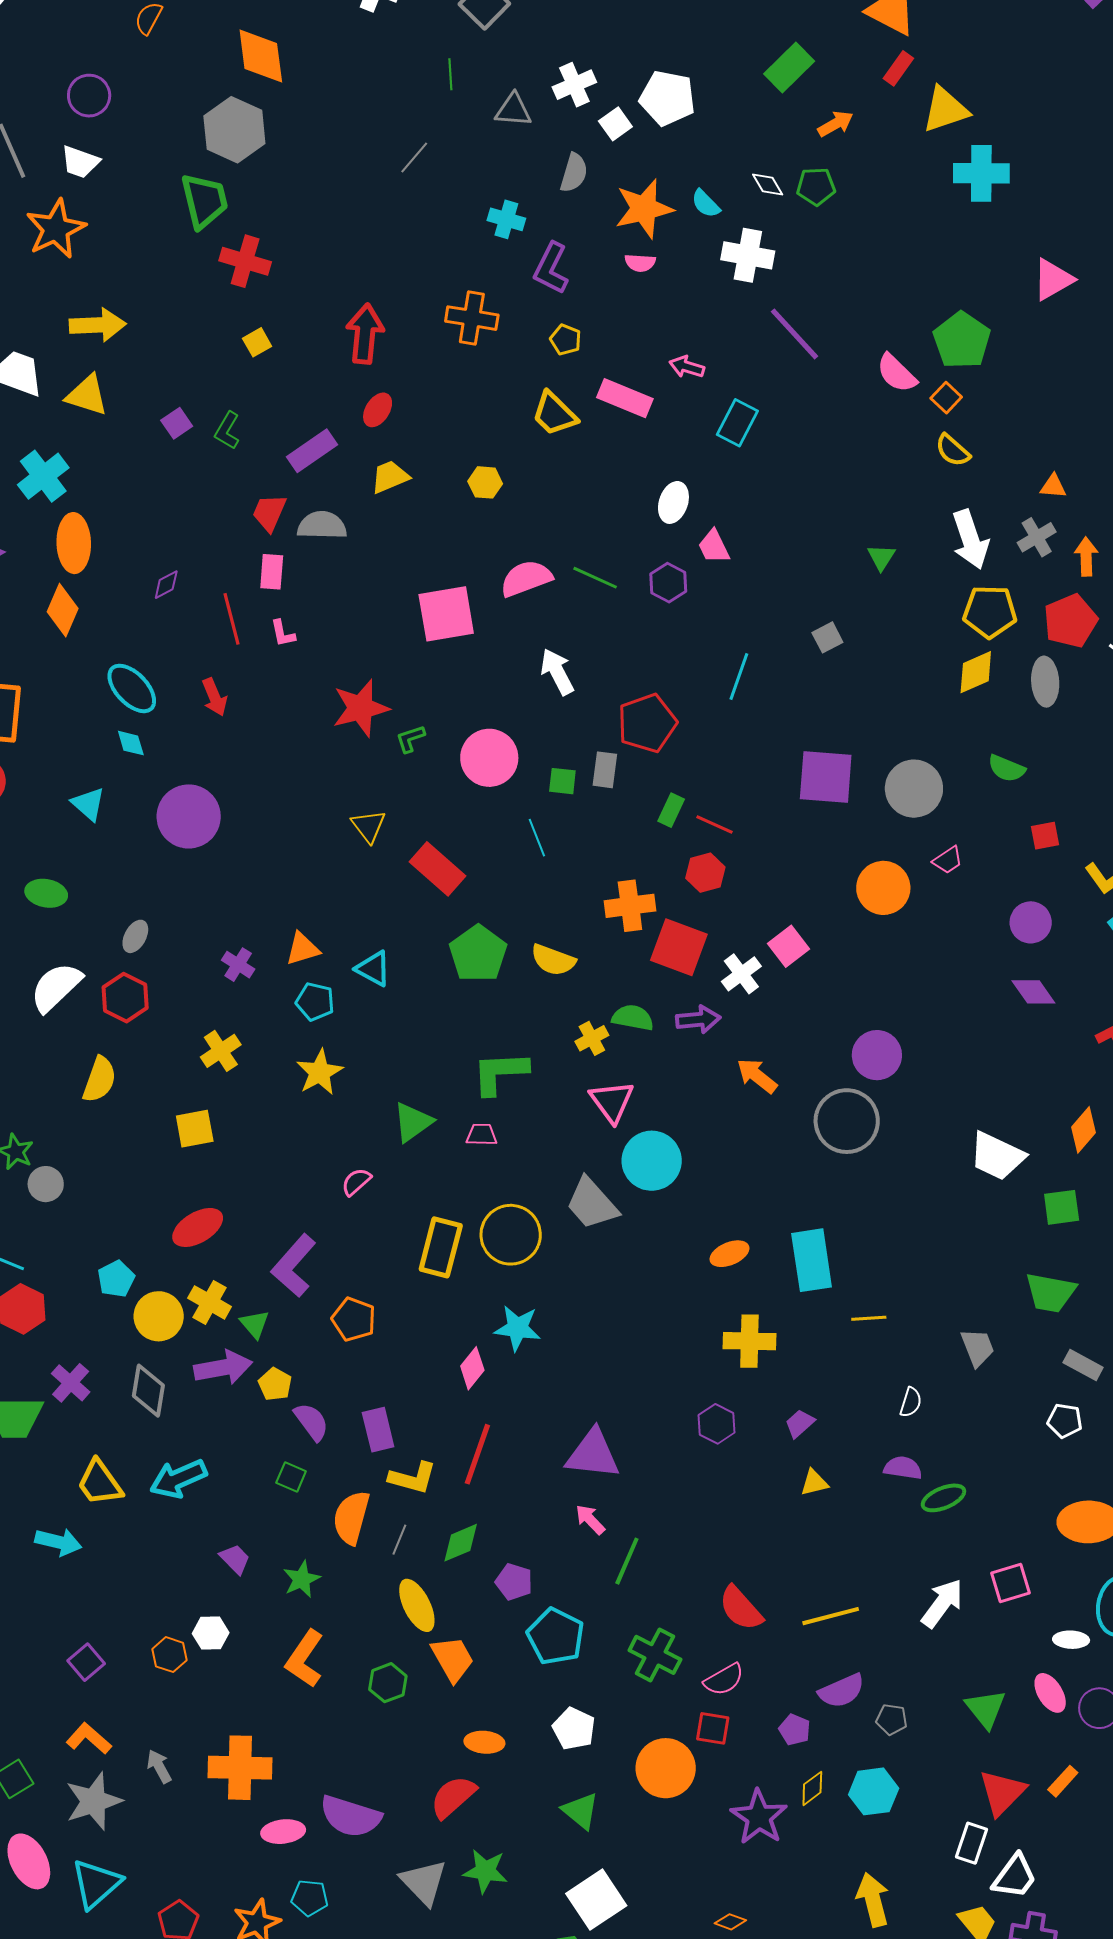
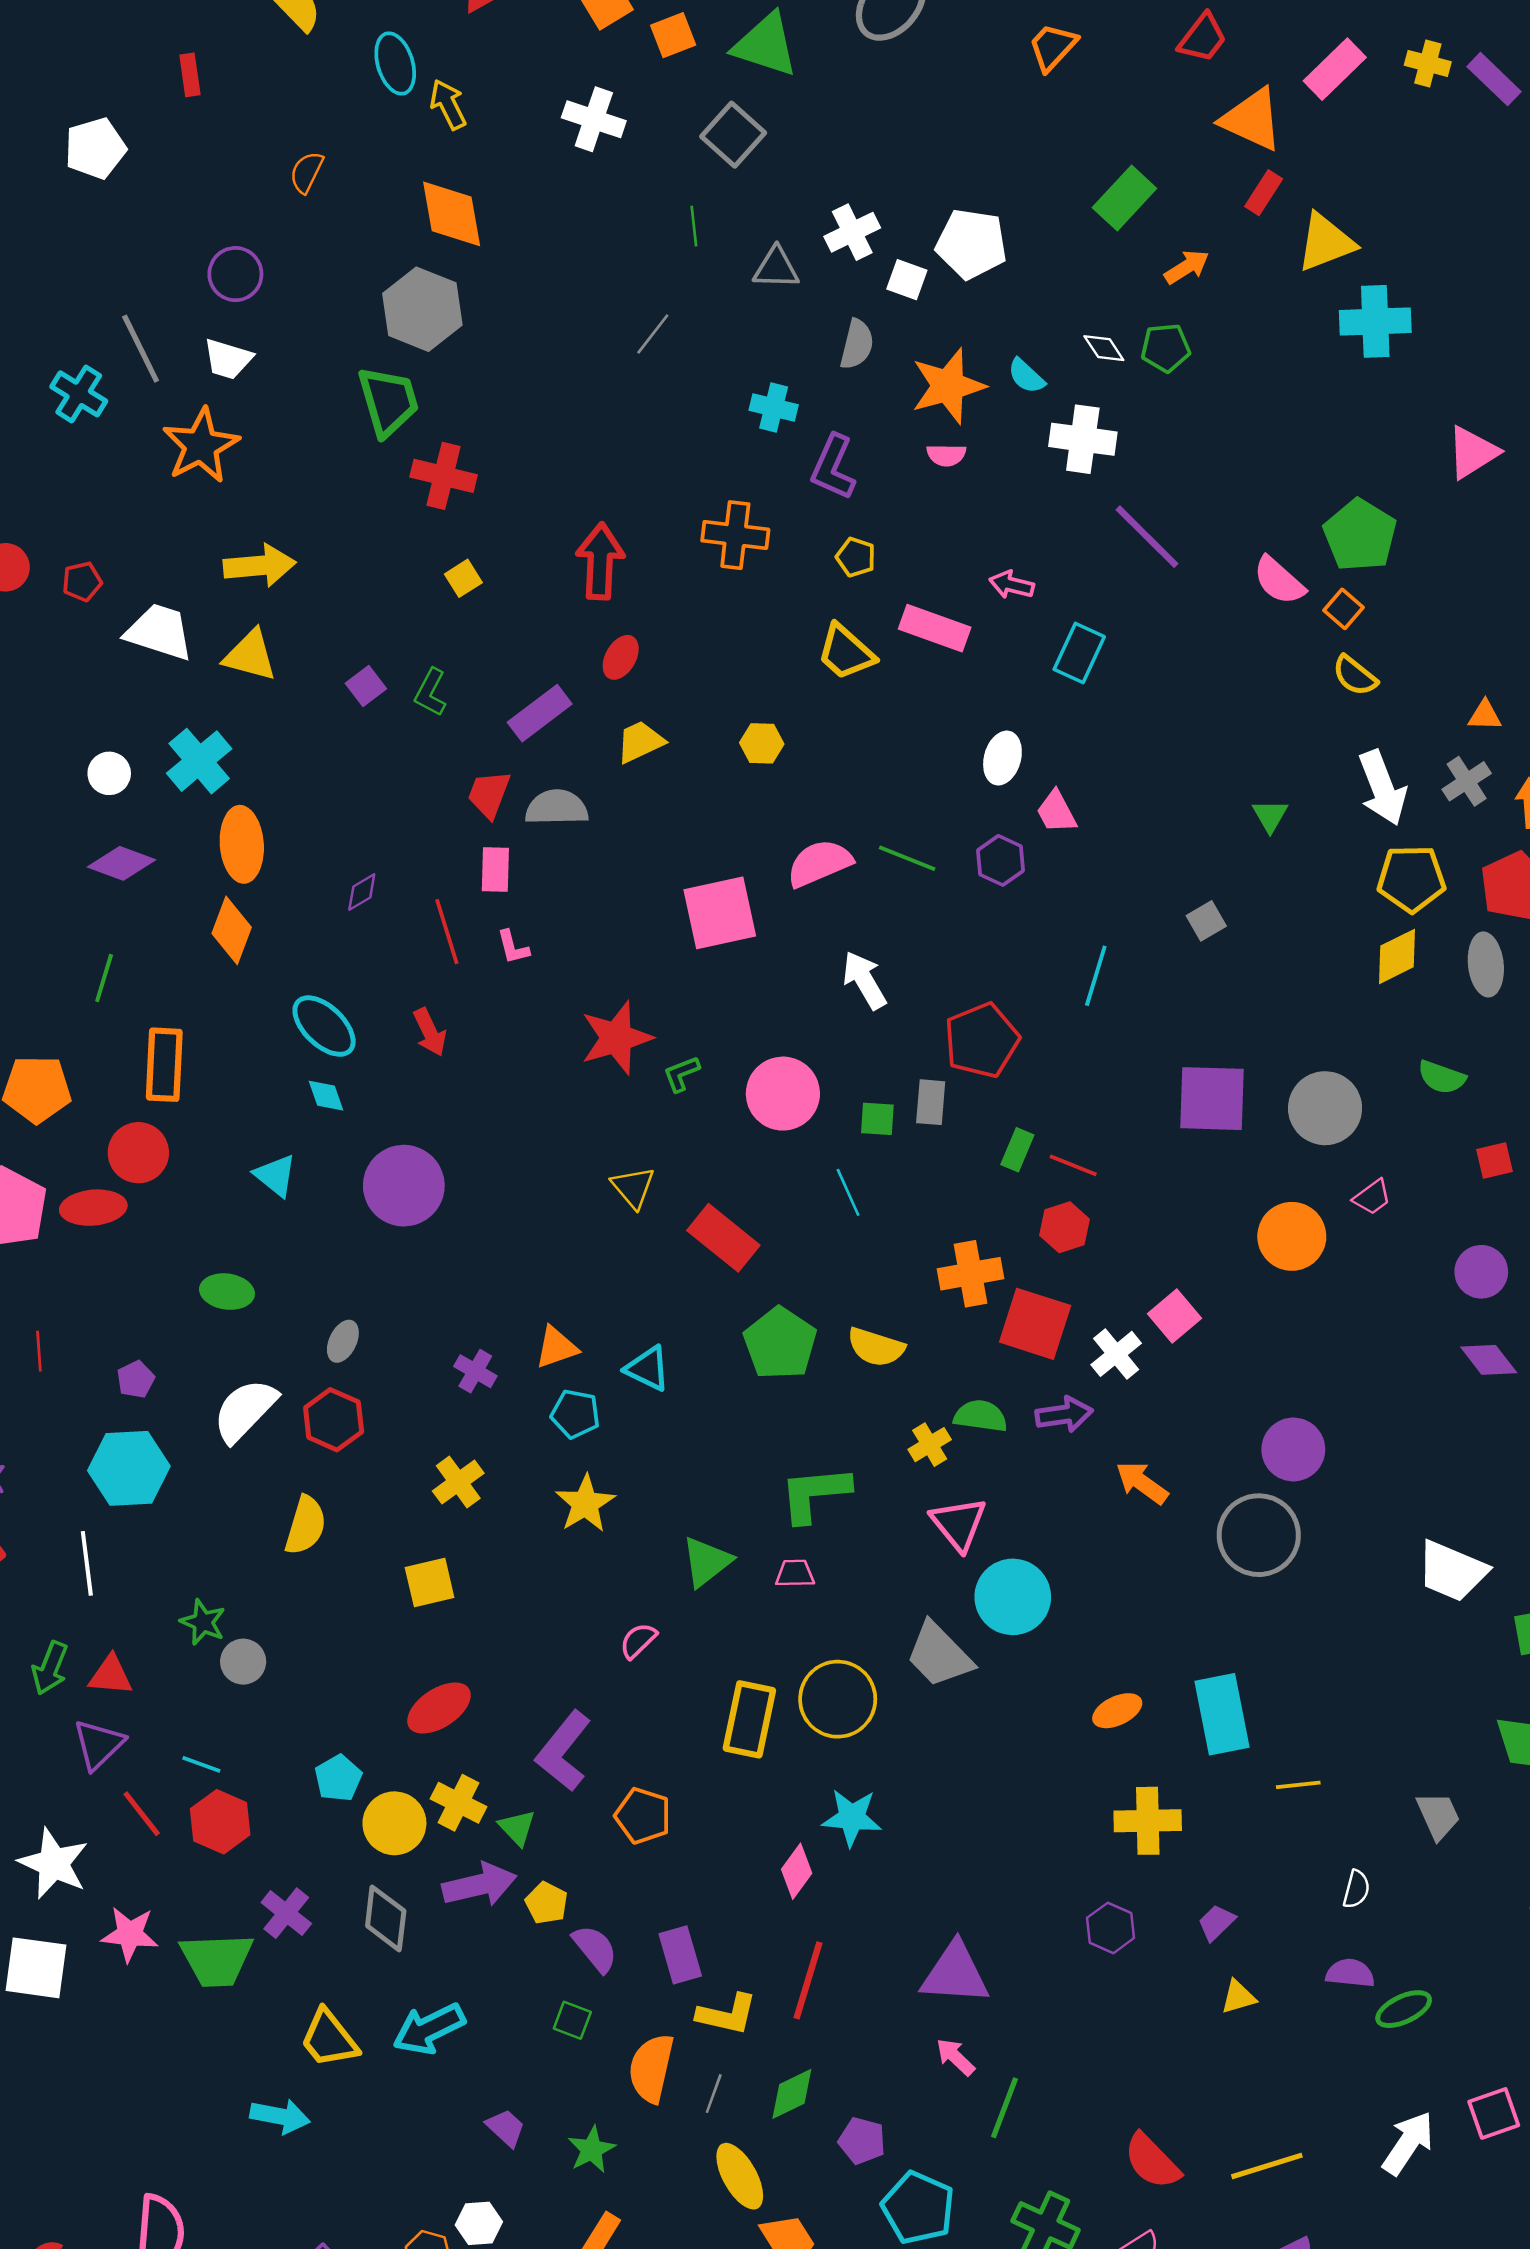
white square: (615, 124) -> (907, 280), turned -32

